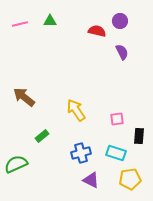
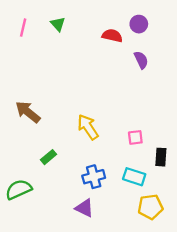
green triangle: (50, 21) -> (58, 24), turned 48
pink line: (20, 24) -> (23, 28), turned -63
purple triangle: (91, 180) -> (84, 208), moved

